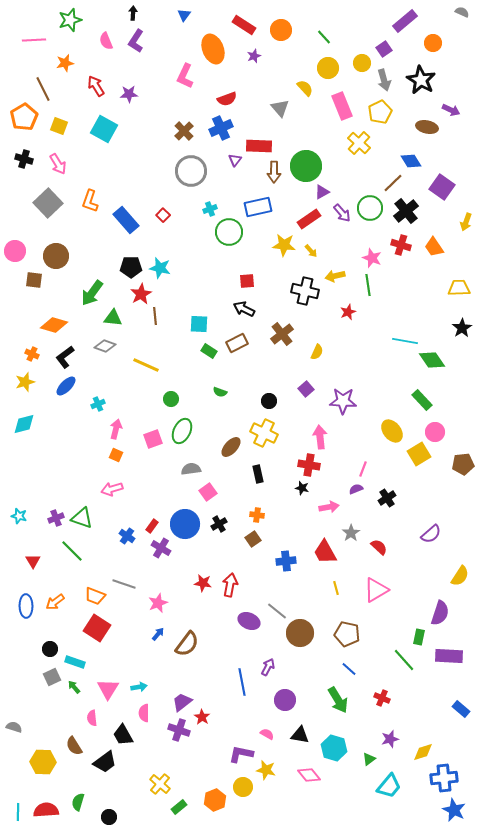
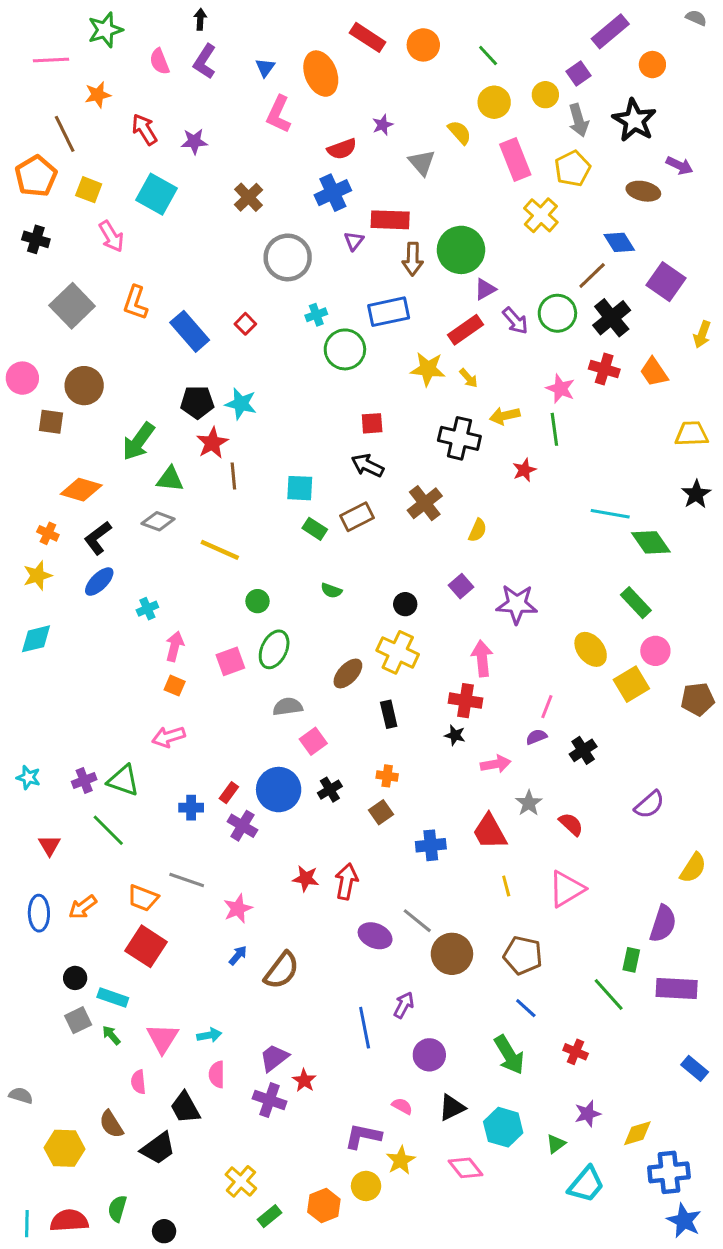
blue triangle: (184, 15) -> (265, 68), moved
purple star: (254, 56) -> (383, 125), moved
brown cross: (184, 131) -> (248, 197), moved
pink arrow: (58, 164) -> (111, 236), moved
blue cross: (127, 536) -> (191, 808), turned -35
black triangle: (300, 735) -> (452, 1108), turned -36
yellow star: (266, 770) -> (401, 1160), turned 30

